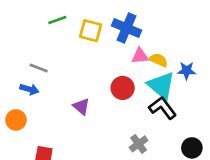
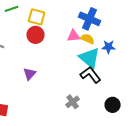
blue cross: (127, 28) -> (90, 19), moved
red circle: (123, 88) -> (36, 35), moved
purple triangle: (81, 107) -> (30, 74), turned 32

